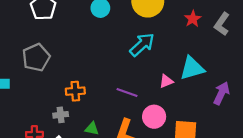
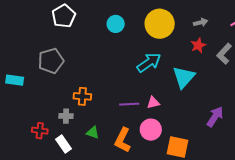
cyan triangle: (192, 68) -> (184, 77), moved, turned -40
pink triangle: (166, 81) -> (153, 103), moved
purple line: (127, 93) -> (129, 104), turned -30

